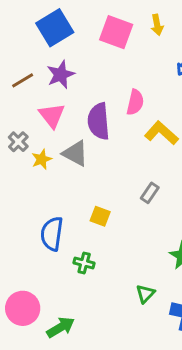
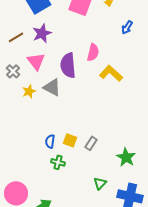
gray cross: (18, 142) -> (13, 71), moved
gray rectangle: (150, 193) -> (91, 143), moved
yellow square: (100, 216) -> (70, 140), moved
blue semicircle: (52, 234) -> (50, 141), moved, size x0.6

